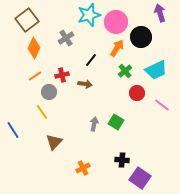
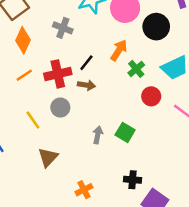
gray cross: (66, 38) -> (63, 28), turned -35
orange arrow: (117, 48) -> (119, 50), moved
black line: (91, 60) -> (86, 63), moved
red cross: (62, 75) -> (58, 74), size x1.5
gray circle: (49, 92) -> (60, 108), moved

